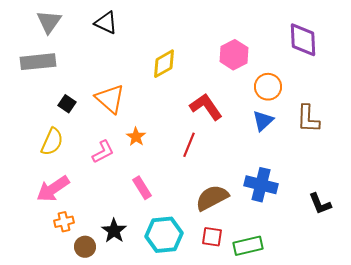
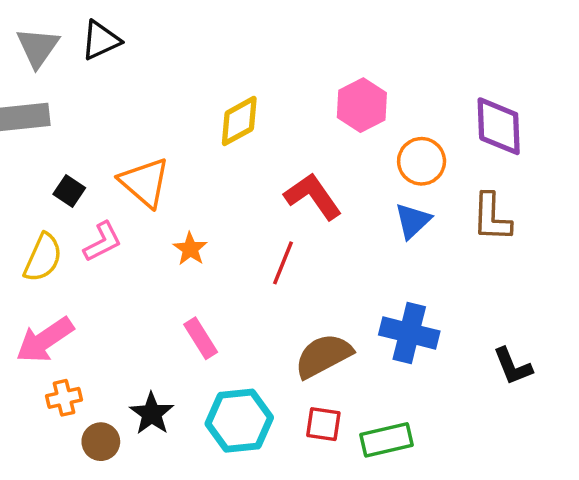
black triangle: (106, 23) -> (101, 40), moved, turned -50
purple diamond: (303, 40) -> (499, 126), moved
pink L-shape: (103, 152) -> (103, 242), moved

